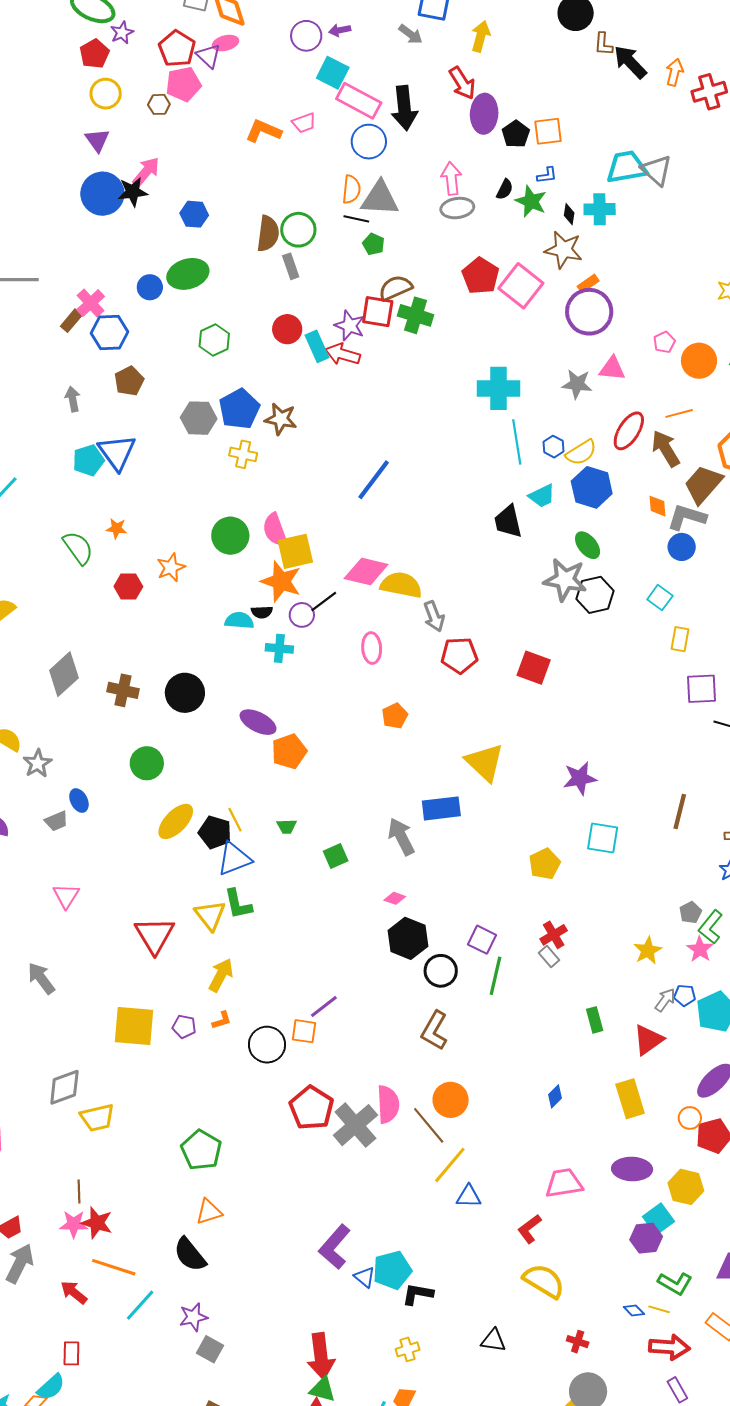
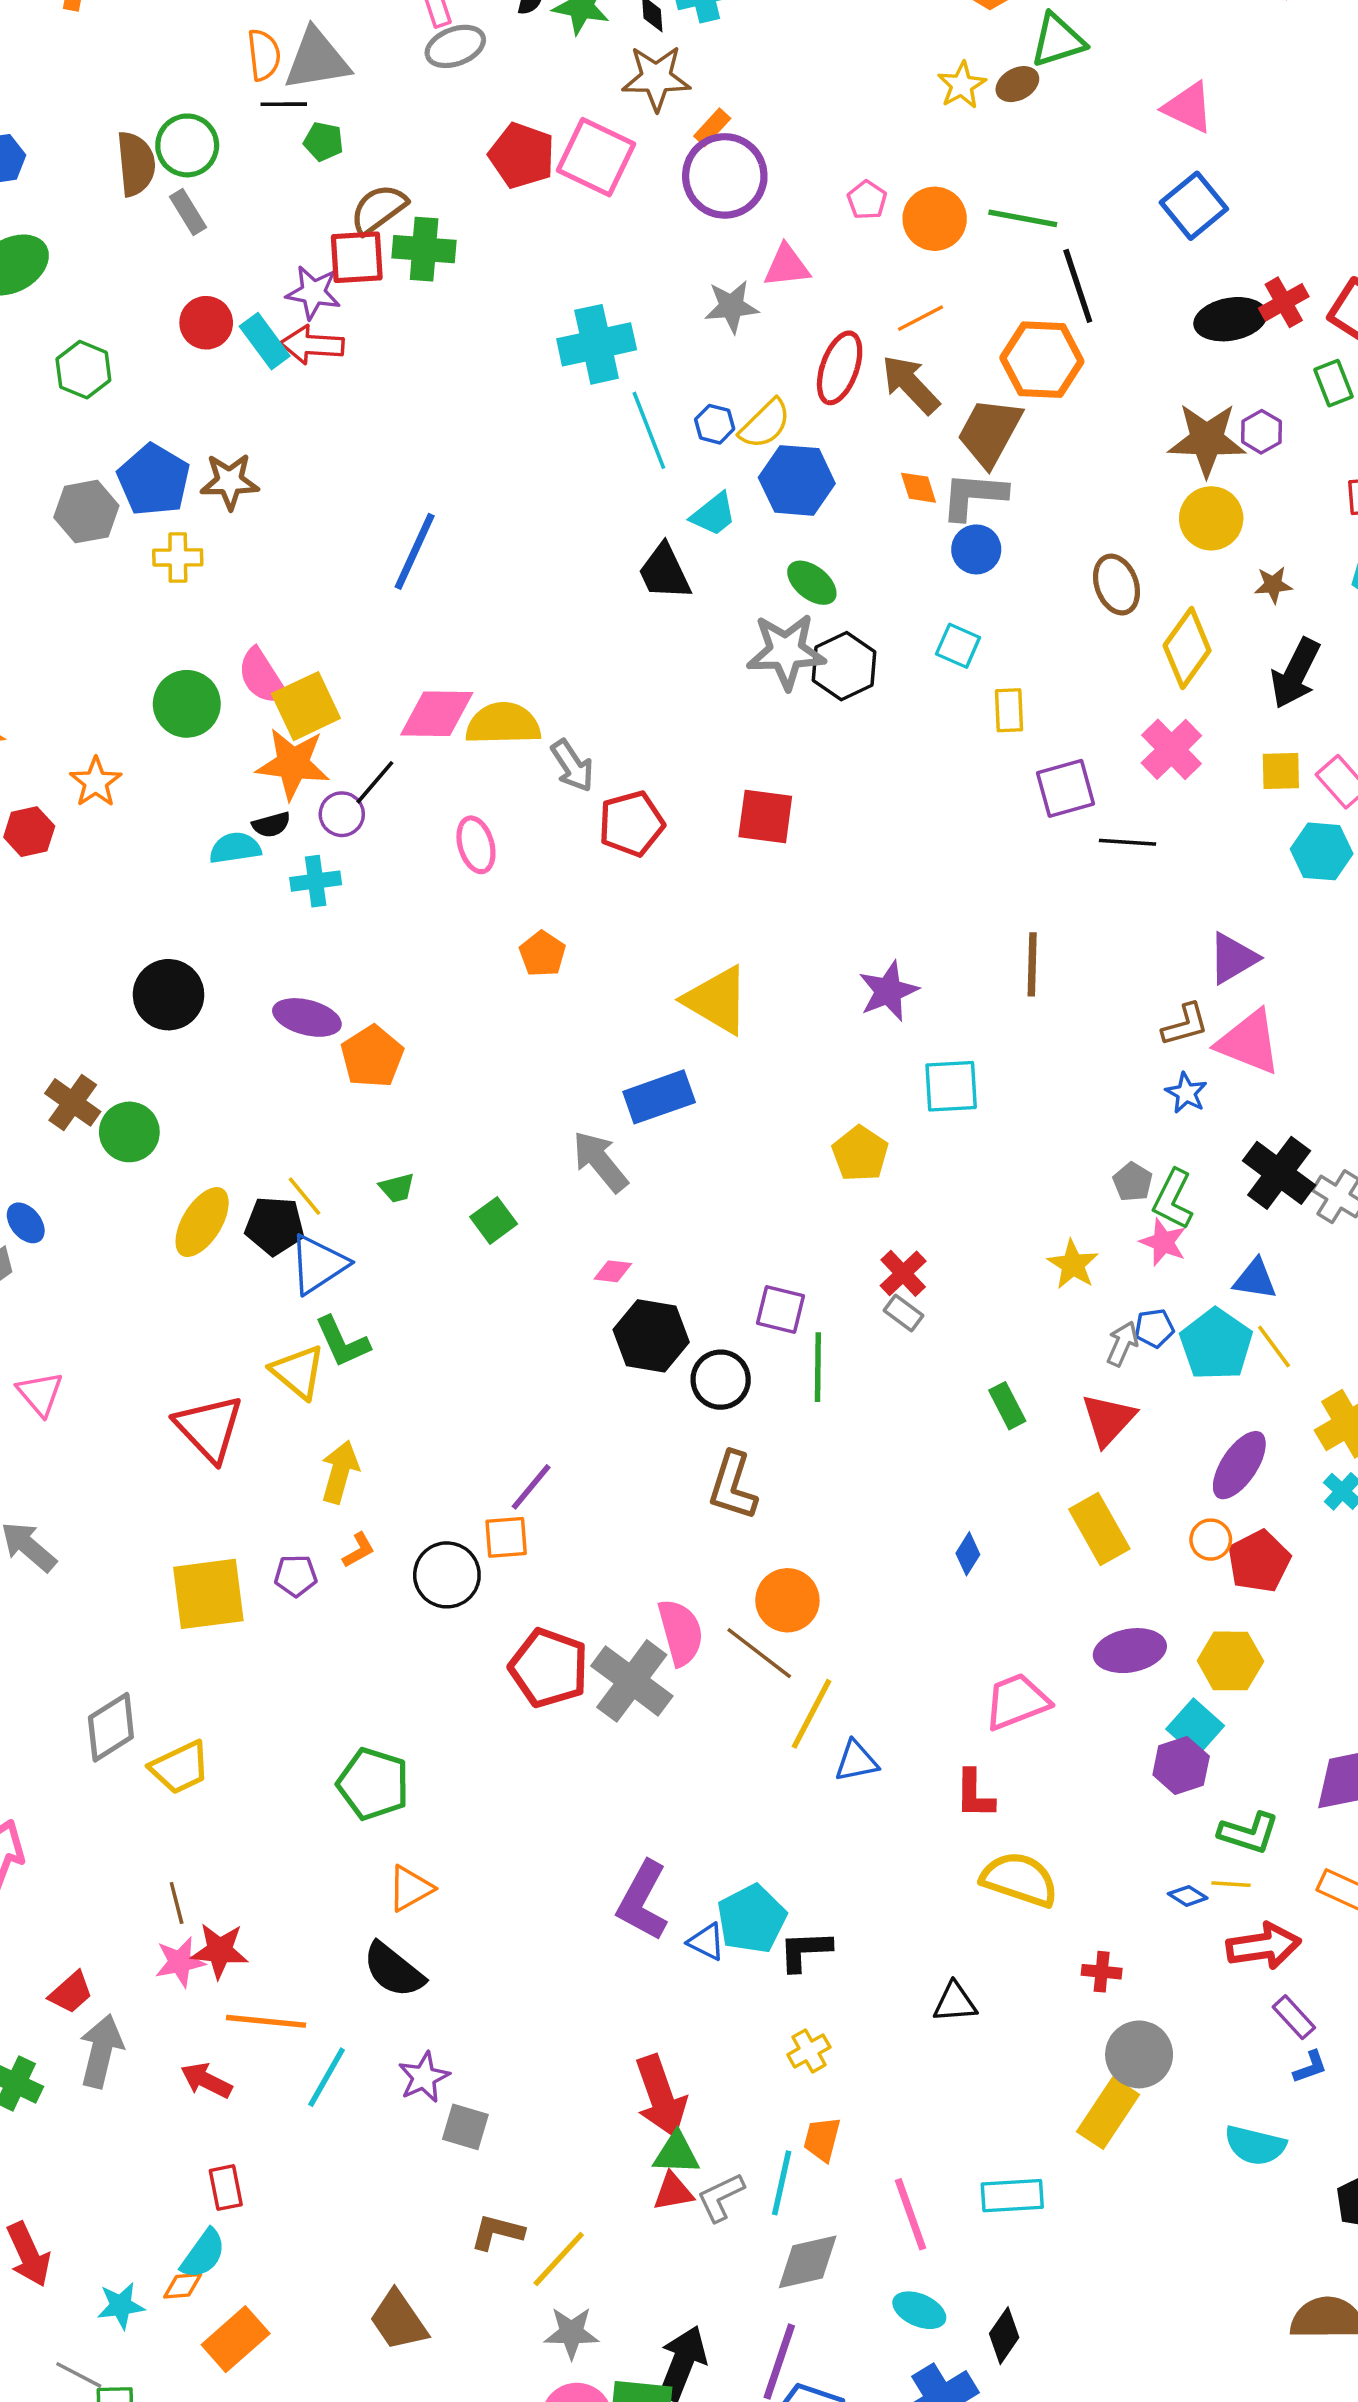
brown cross: (123, 690) -> (73, 1102), moved, turned 36
brown line: (680, 811) -> (1032, 964), moved
red L-shape: (529, 1229) -> (975, 1794), turned -40

